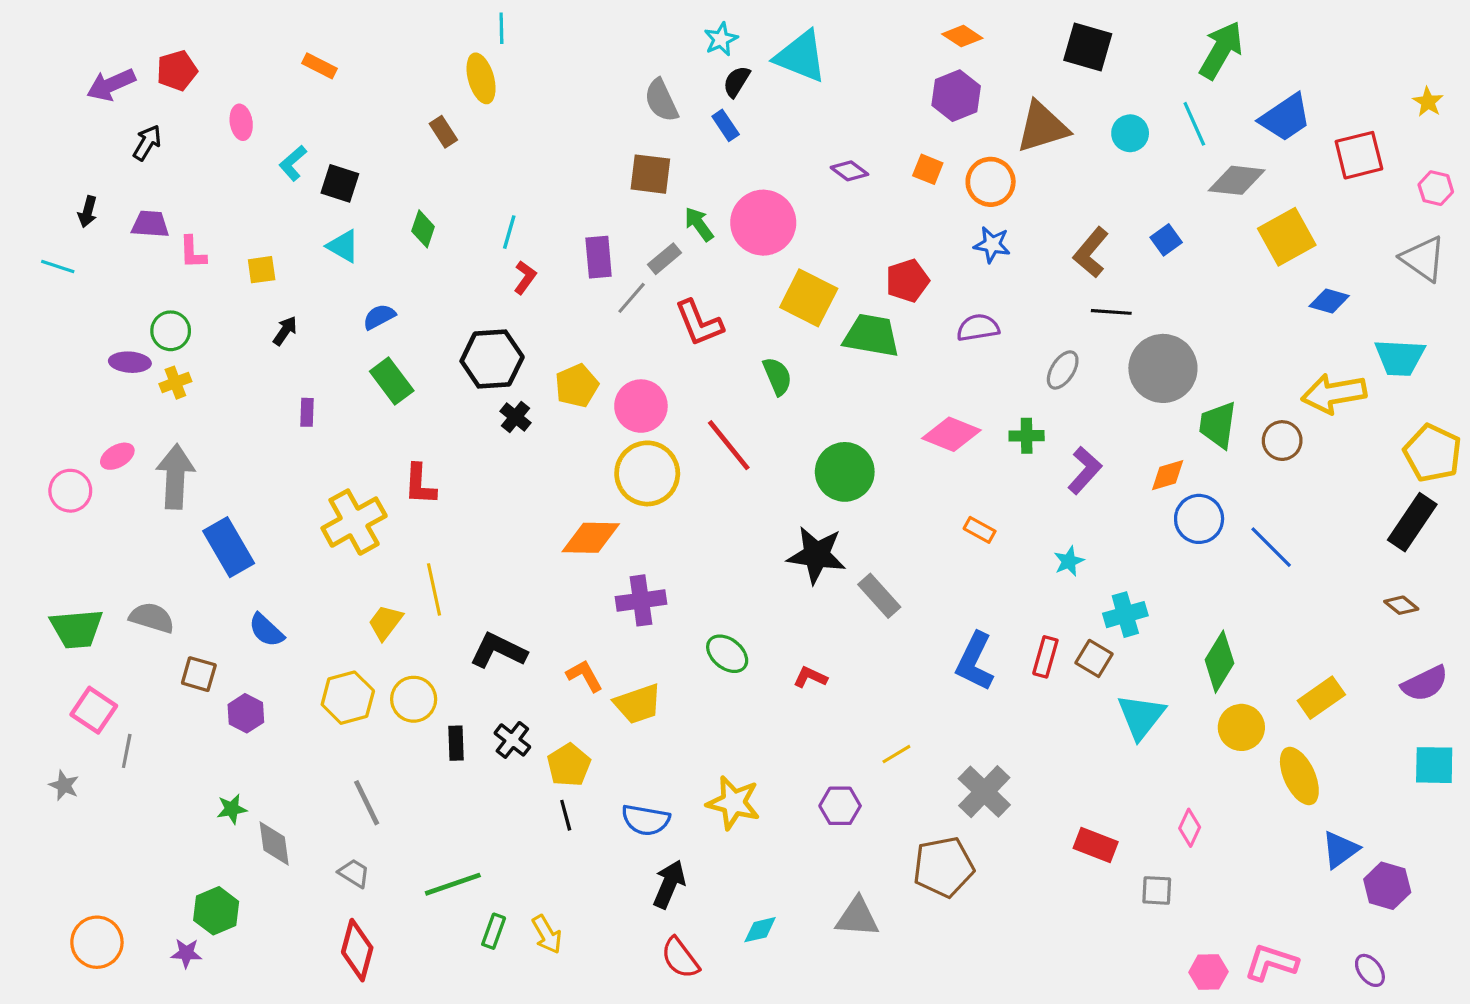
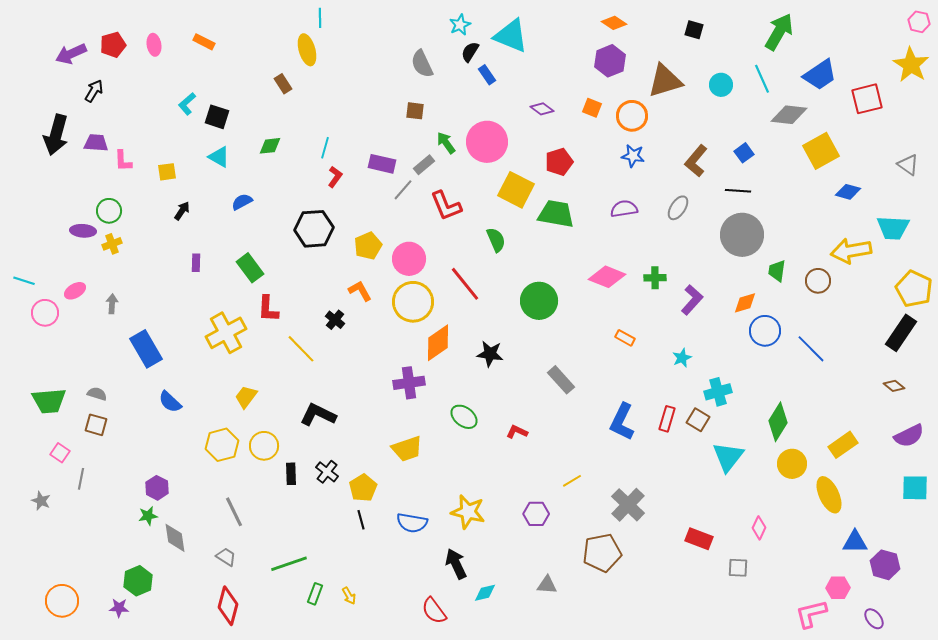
black square: (1088, 47) -> (694, 30), size x0.6
yellow star: (1428, 102) -> (911, 65), size x1.8
pink ellipse: (241, 122) -> (154, 45), moved
blue rectangle: (726, 125) -> (487, 75), moved
brown square: (650, 174) -> (415, 111), size x0.7
pink hexagon: (1436, 188) -> (919, 22), moved
black arrow: (88, 212) -> (56, 135), size x2.0
green diamond: (423, 229) -> (270, 146), turned 65
purple rectangle: (599, 257) -> (382, 164), turned -72
gray triangle: (1423, 259) -> (908, 165), size x0.7
cyan line: (58, 267) -> (24, 281), moved
red pentagon: (907, 281) -> (559, 162), moved
black line: (1111, 312) -> (738, 191), moved
gray ellipse: (1063, 370) -> (678, 208), moved
green rectangle: (392, 381) -> (250, 268), moved
black cross: (516, 417) -> (335, 320), moved
green trapezoid: (1218, 425) -> (777, 271), size x0.7
gray arrow: (175, 477) -> (112, 304), size x0.5
orange diamond: (591, 538) -> (438, 343), moved, turned -36
black star: (817, 555) -> (490, 354), moved, size x0.7
yellow line: (434, 589) -> (301, 349), moved, turned -32
gray semicircle: (152, 618) -> (97, 394), size x0.7
brown square: (199, 674) -> (96, 425), moved
orange L-shape: (585, 676) -> (360, 291), moved
pink square: (94, 710) -> (60, 453), size x0.7
purple hexagon: (246, 713) -> (157, 488), moved
blue triangle: (1340, 850) -> (855, 542), turned 36
black arrow: (669, 884) -> (456, 564), moved, turned -48
gray triangle: (857, 917) -> (547, 585), size x0.7
yellow arrow: (547, 934) -> (349, 596), size x0.7
pink L-shape: (1271, 963) -> (811, 614), turned -32
pink hexagon: (1208, 972) -> (838, 588), moved

